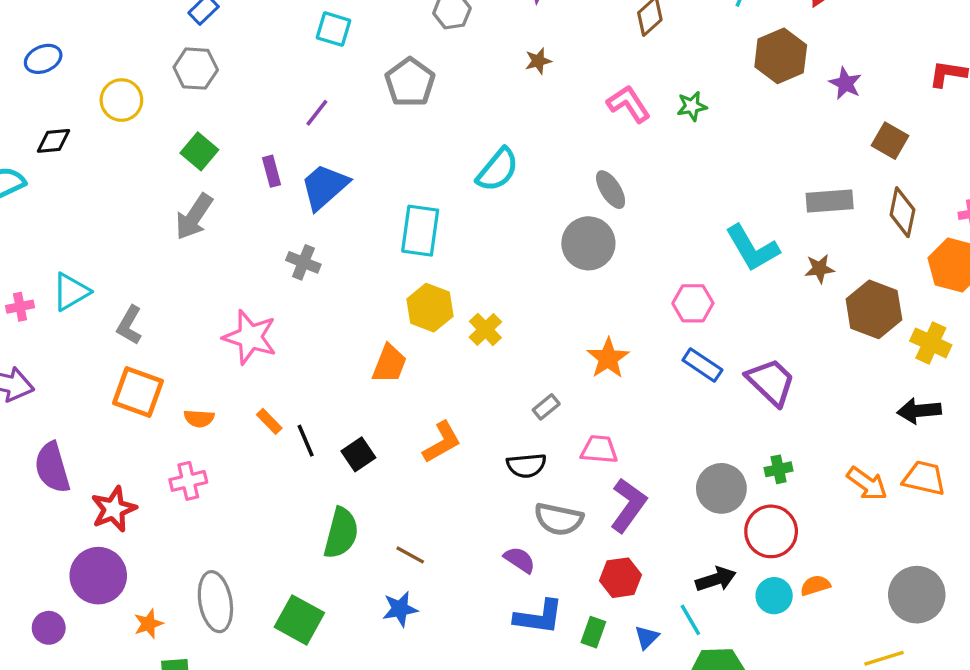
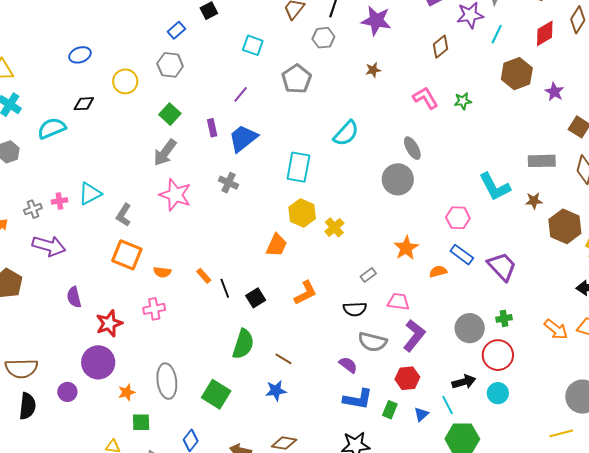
pink star: (250, 337) -> (175, 195), moved
purple semicircle: (52, 468) -> (74, 297), size x0.7
orange semicircle: (815, 585) -> (438, 271), moved

